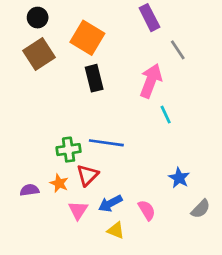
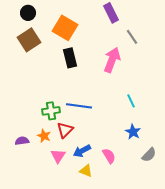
cyan line: (166, 115) -> (131, 101), moved

